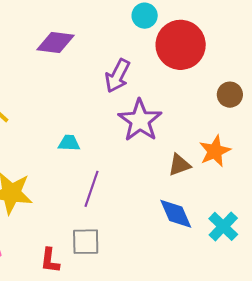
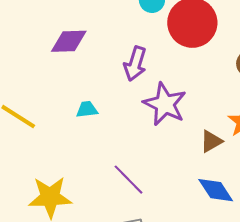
cyan trapezoid: (69, 143) -> (87, 109), moved
purple line: (91, 189) -> (129, 180), turned -54

